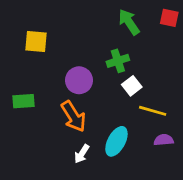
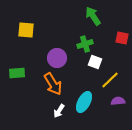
red square: (169, 18) -> (122, 38), moved
white square: (132, 86) -> (95, 62), turned -32
yellow line: (153, 111) -> (110, 80), turned -60

